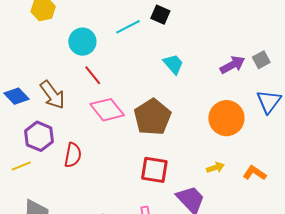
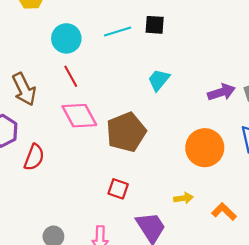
black square: (160, 15) -> (155, 25), turned -30
cyan trapezoid: (173, 64) -> (159, 80), turned -110
red square: (154, 170) -> (118, 189), size x0.7

